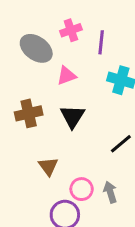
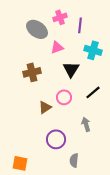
black triangle: (72, 116) -> (71, 69), moved
brown triangle: (48, 166) -> (45, 107), turned 32
pink circle: (82, 189) -> (64, 97), moved

